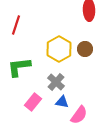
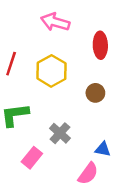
yellow hexagon: (59, 49) -> (51, 71), moved
blue triangle: (62, 102) -> (103, 149), moved

